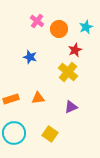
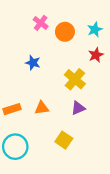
red star: (75, 50) -> (96, 55), moved
purple triangle: (71, 107) -> (78, 108), moved
yellow square: (50, 134) -> (64, 140), moved

